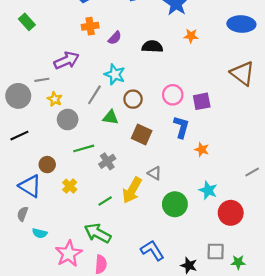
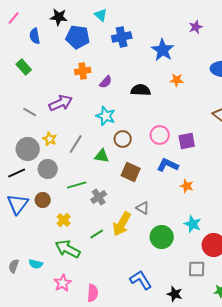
gray line: (42, 80) -> (30, 112), moved, turned 40
gray line: (94, 95) -> (76, 144), moved
gray circle: (18, 96) -> (28, 149), moved
gray circle: (68, 119) -> (48, 169), moved
blue L-shape: (181, 127) -> (168, 165), turned -80
blue triangle: (30, 186) -> (18, 204), moved, turned 35
gray semicircle: (23, 214) -> (14, 266), moved
green arrow: (98, 233) -> (68, 249), moved
gray square: (216, 251) -> (197, 269), moved
pink star: (69, 254) -> (63, 283), size x0.7

